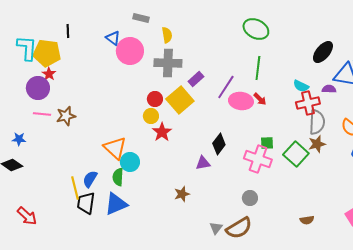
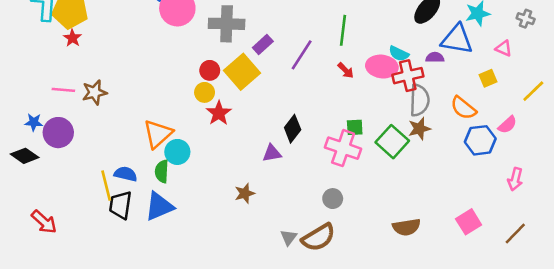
purple circle: (38, 88) -> (58, 133), moved
pink ellipse: (241, 101) -> (382, 67), moved
orange triangle: (115, 148) -> (158, 134), turned 35
blue semicircle: (90, 179) -> (126, 174), turned 72
brown semicircle: (307, 220) -> (406, 227), size x1.5

